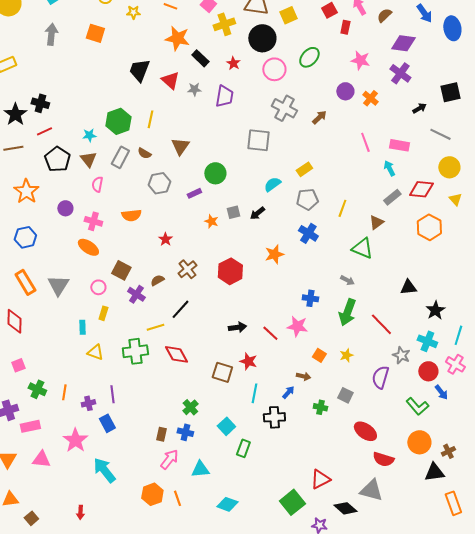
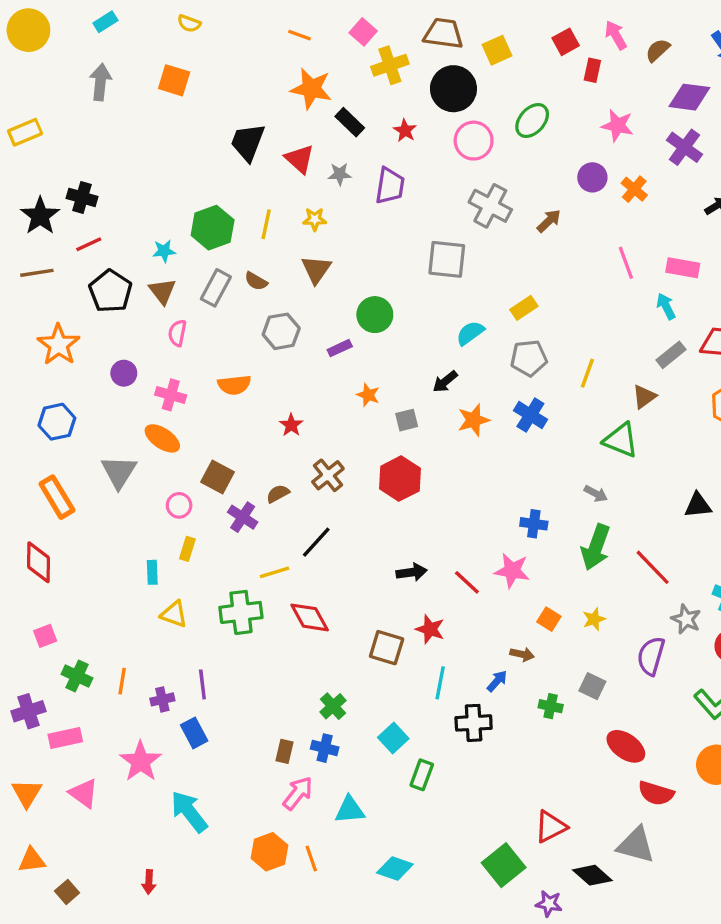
yellow star: (133, 12) -> (315, 219), moved
gray square: (233, 212) -> (407, 420), moved
orange star: (274, 254) -> (474, 420), moved
gray triangle: (58, 285) -> (119, 472), moved
pink triangle: (41, 459) -> (84, 793), turned 30

